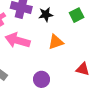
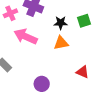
black star: (46, 15) -> (61, 23), moved
purple circle: (42, 79) -> (42, 84), moved

